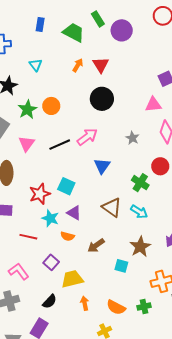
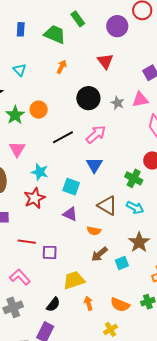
purple circle: (122, 30) -> (117, 26), moved
red triangle: (101, 65) -> (105, 61), moved
pink arrow: (87, 137) -> (96, 134), moved
gray star: (132, 138) -> (117, 103), moved
black line: (60, 145) -> (63, 137), moved
cyan square: (66, 186) -> (71, 187), moved
cyan star: (50, 218) -> (40, 172), moved
orange semicircle: (67, 236) -> (94, 231), moved
brown arrow: (96, 245) -> (99, 254), moved
purple square: (51, 262) -> (50, 252), moved, turned -35
cyan square: (121, 266) -> (122, 263), turned -32

